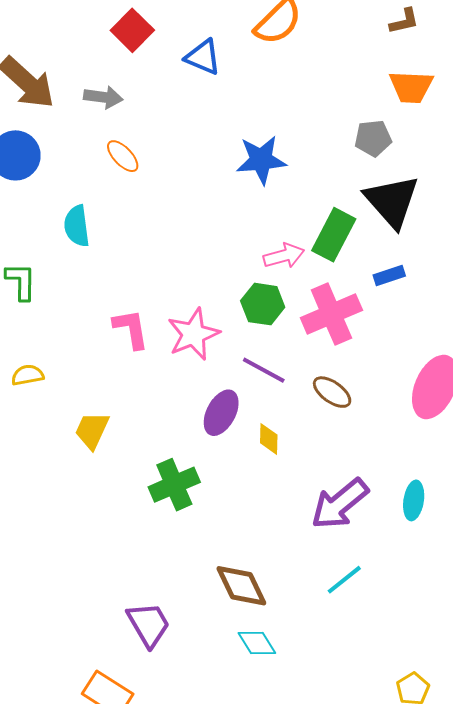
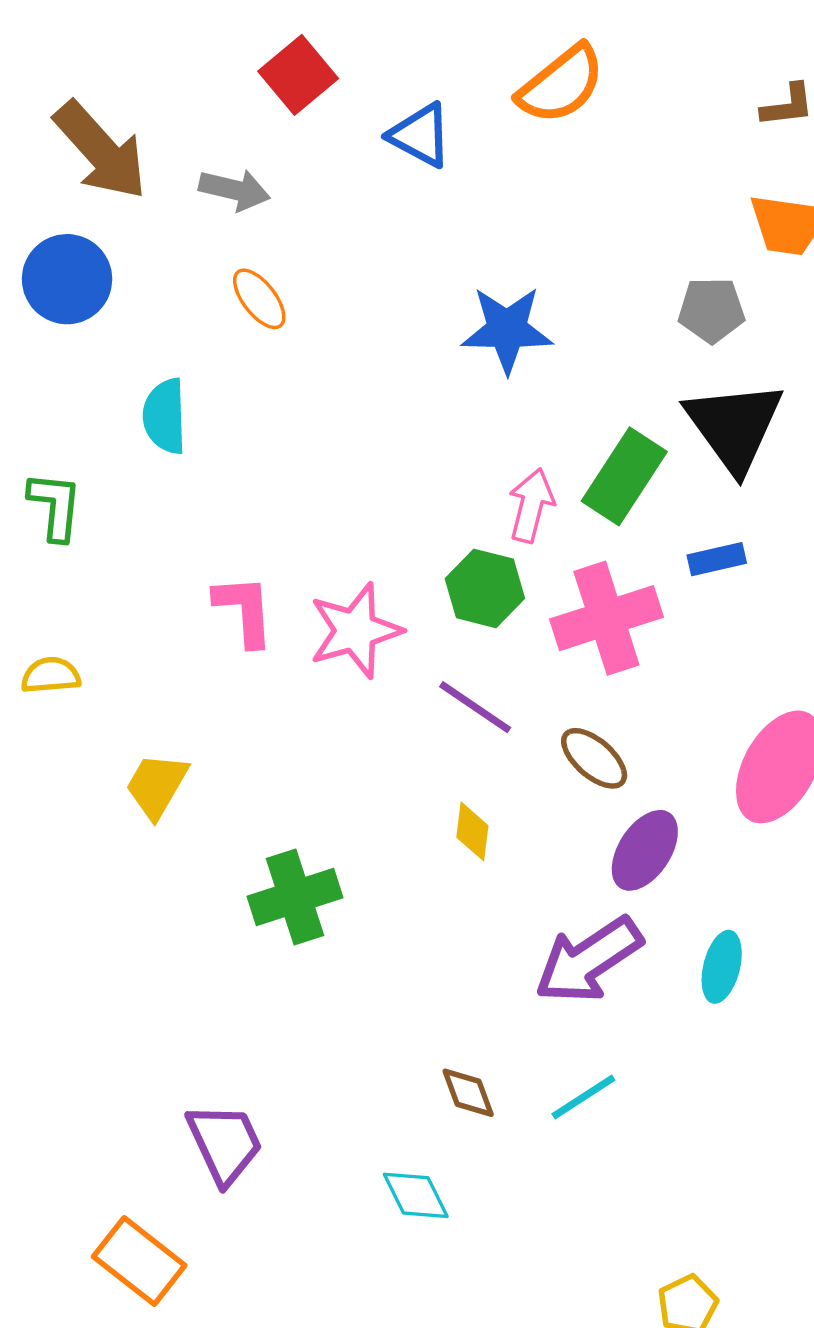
pink arrow: (284, 256) -> (531, 505), turned -66
purple ellipse: (221, 413) -> (645, 850), moved
brown diamond: (241, 586) -> (468, 1093), moved, size x0.6

